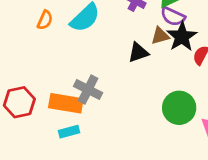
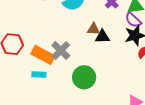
brown triangle: (160, 36) -> (93, 29), moved
green circle: (179, 108) -> (84, 77), moved

